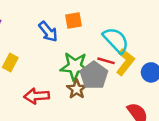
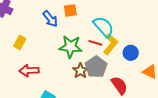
gray pentagon: (94, 75) -> (96, 67), moved
brown star: (77, 89) -> (80, 71), moved
red arrow: (37, 96) -> (29, 71), moved

